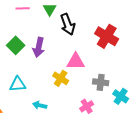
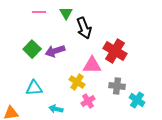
red cross: (107, 36) -> (115, 51), moved
purple arrow: (39, 47) -> (55, 51), turned 60
pink cross: (87, 106) -> (88, 101), moved

